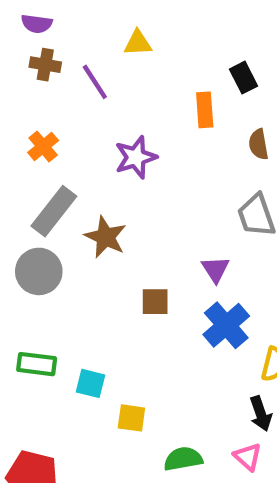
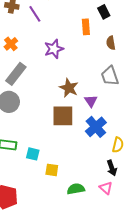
brown star: (106, 237) -> (69, 88), moved
brown square: (155, 302) -> (63, 116), size x1.6

